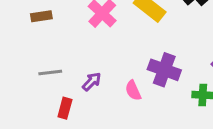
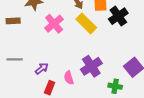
purple cross: (164, 70) -> (91, 66), turned 30
red rectangle: (65, 108) -> (50, 88), moved

